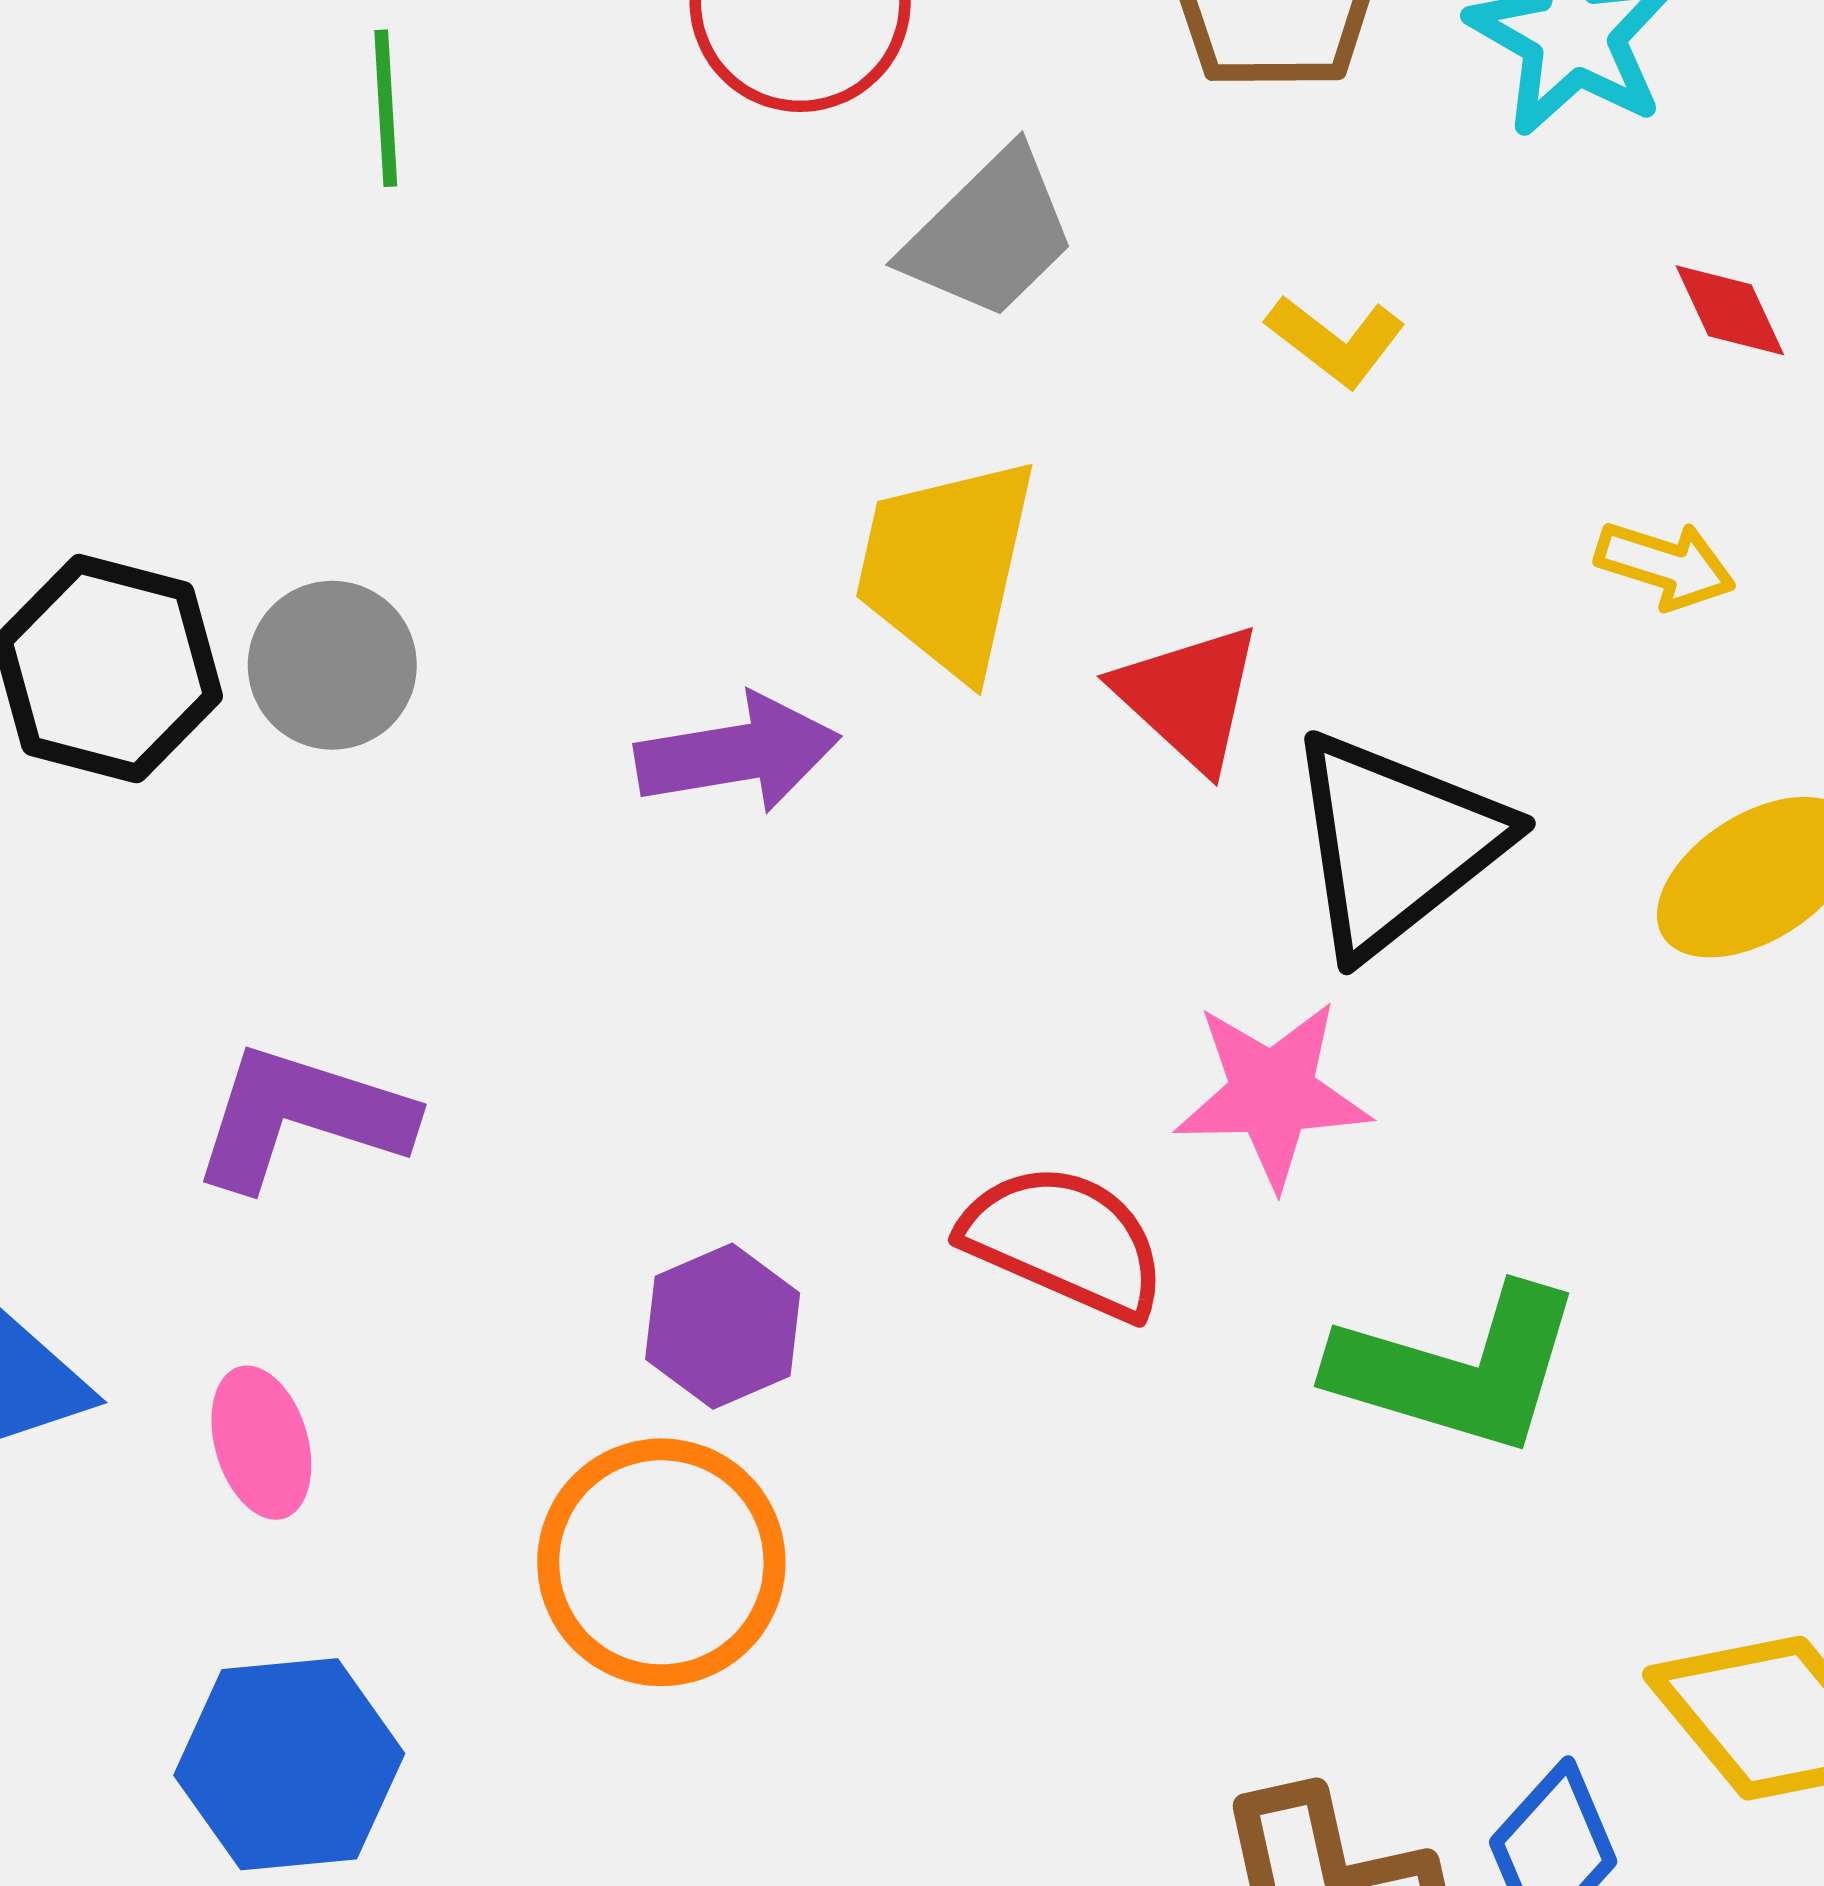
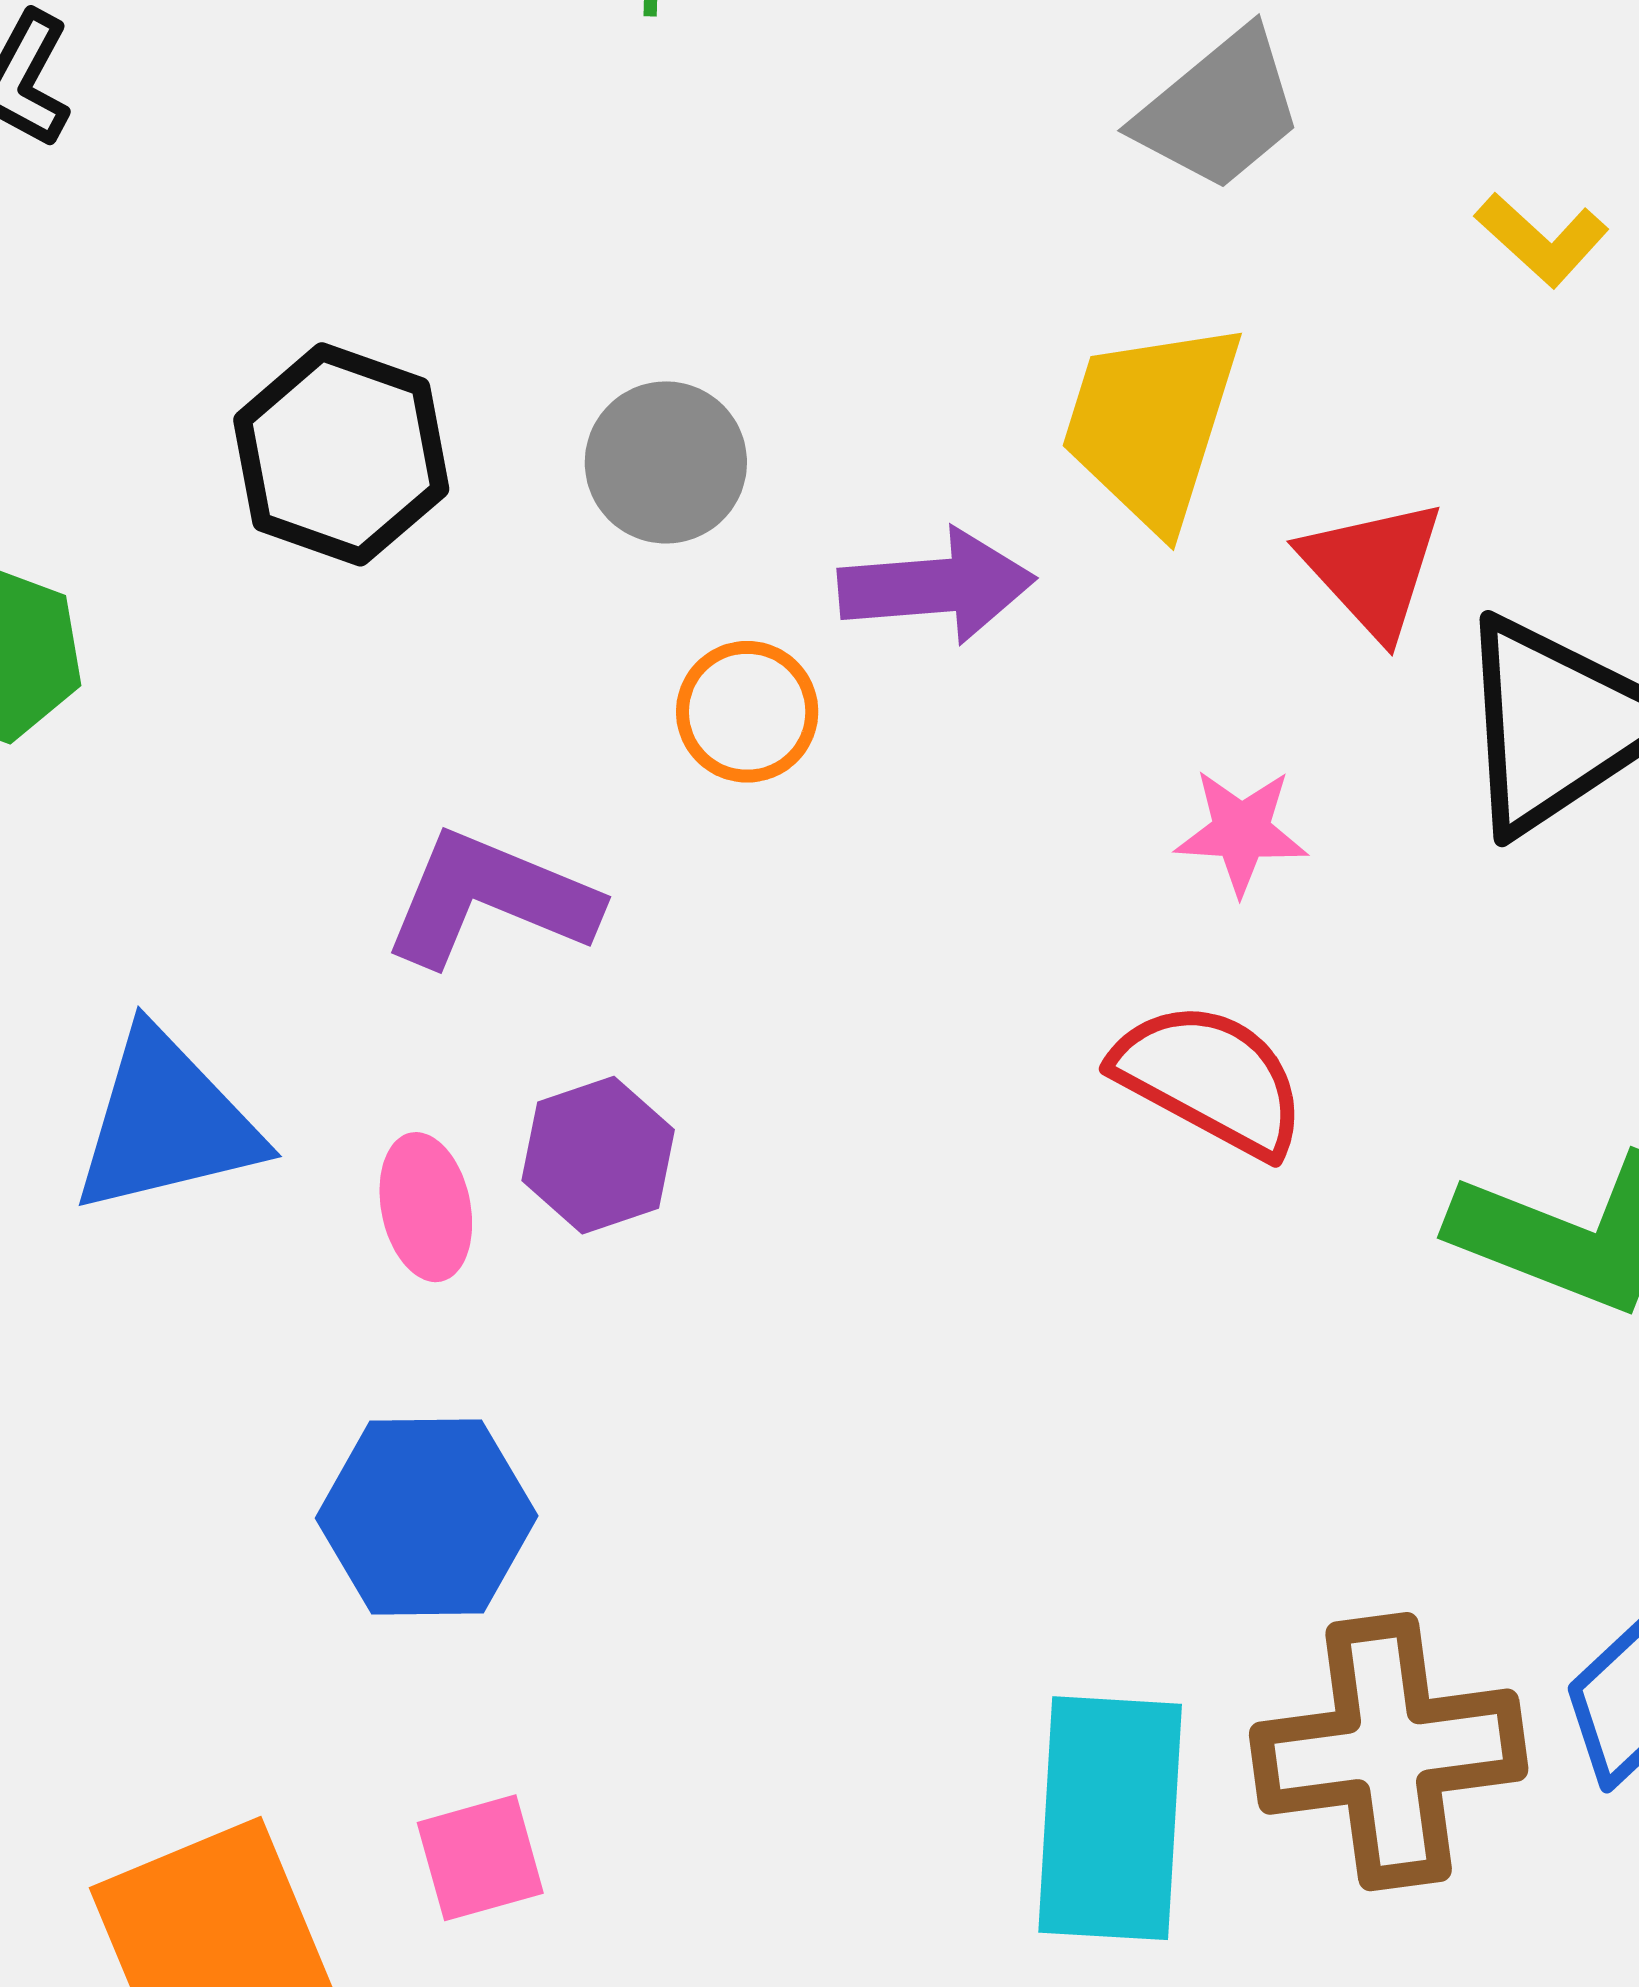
gray circle: (332, 665) -> (666, 462), moved
pink star: (1272, 1094) -> (1241, 831), moved, size x0.7
purple hexagon: (723, 1326) -> (598, 1155), moved
orange circle: (661, 1562) -> (747, 712), moved, size x0.6

